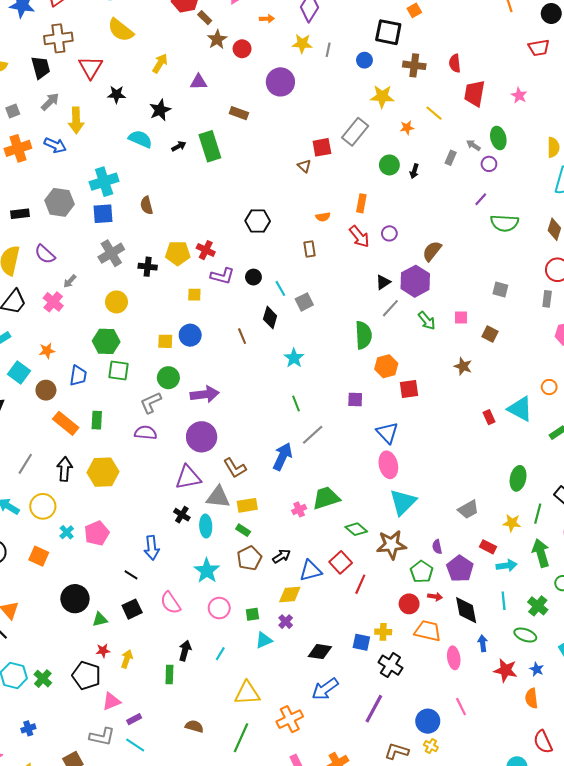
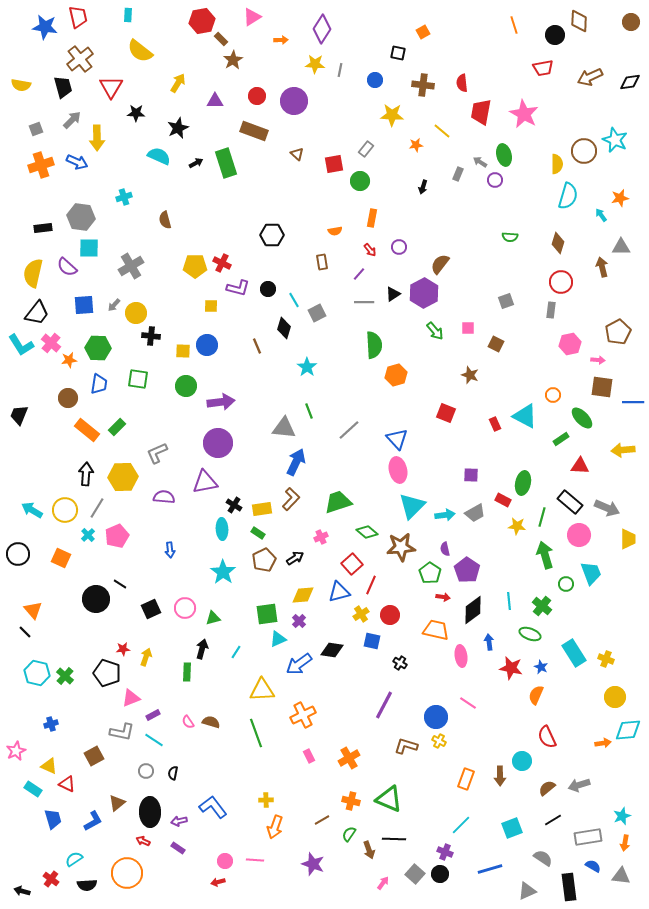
black square: (388, 32) -> (398, 53), size x0.6
brown cross: (58, 38) -> (80, 59), turned -32
red circle: (242, 49) -> (257, 96), moved
pink star: (519, 95) -> (524, 114), size x1.8
brown rectangle: (239, 113) -> (254, 131), size x1.5
gray rectangle: (355, 132) -> (366, 149), size x0.6
green circle: (389, 165) -> (360, 181), moved
brown triangle: (304, 166) -> (297, 154), moved
cyan cross: (104, 182) -> (124, 197), size x0.6
purple line: (481, 199) -> (359, 274), moved
blue square: (103, 214) -> (84, 305), moved
green semicircle: (505, 223) -> (510, 237), size x0.6
red arrow: (359, 237) -> (370, 250), size x0.6
black cross: (148, 267) -> (151, 336), moved
gray arrow: (70, 281) -> (114, 305), moved
gray square: (500, 289) -> (506, 301), turned -35
pink cross: (53, 302) -> (51, 343), moved
gray line: (390, 308) -> (364, 302), moved, turned 48
green hexagon: (106, 341) -> (98, 348), moved
cyan square: (19, 372) -> (89, 248), moved, turned -35
red square: (409, 389) -> (446, 413), moved, turned 30
purple square: (355, 399) -> (471, 475), moved
gray L-shape: (151, 403) -> (157, 453), moved
green rectangle: (97, 420) -> (117, 427), turned 42
purple semicircle: (146, 433) -> (164, 497), moved
gray line: (313, 435) -> (349, 430), moved
gray line: (25, 464) -> (97, 508), moved
brown L-shape: (235, 468) -> (291, 499), moved, turned -105
gray triangle: (218, 497) -> (284, 428), moved
pink cross: (299, 509) -> (321, 537), moved
black cross: (182, 515) -> (234, 505), moved
red rectangle: (488, 547) -> (503, 500), moved
blue arrow: (152, 548) -> (170, 550), size x0.7
cyan arrow: (507, 565) -> (445, 515), moved
blue triangle: (311, 571) -> (339, 592), moved
black line: (131, 575) -> (120, 584), moved
pink semicircle: (170, 603) -> (188, 722), moved, size x0.6
red circle: (409, 604) -> (390, 615), moved
pink circle: (219, 608) -> (185, 608), moved
black diamond: (466, 610) -> (473, 610), turned 64
green square: (252, 614) -> (267, 614), size x1.6
green triangle: (100, 619) -> (213, 618), moved
yellow cross: (383, 632) -> (361, 614), moved, turned -35
black cross: (390, 665) -> (400, 663), size x0.6
blue arrow: (325, 689) -> (299, 664), moved
orange semicircle: (532, 698) -> (536, 695), turned 30
pink line: (461, 707) -> (468, 703), turned -30
green line: (241, 738) -> (256, 733), turned -44

